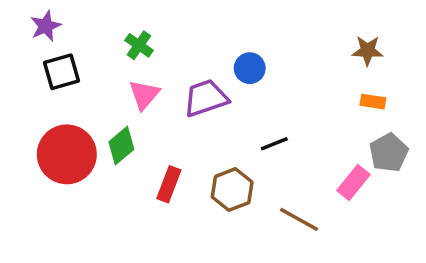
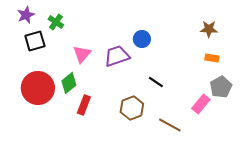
green cross: (139, 45) -> (56, 22), moved
black line: (274, 144) -> (156, 82), turned 56
red rectangle: (169, 184) -> (84, 105), moved

